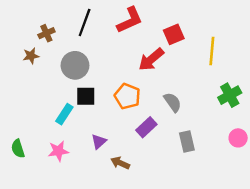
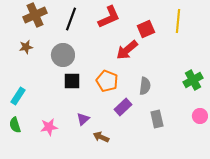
brown cross: (46, 33) -> (35, 15), moved, size x1.6
yellow line: (212, 51) -> (178, 21), moved
gray semicircle: (173, 102) -> (145, 86), turned 42
cyan rectangle: (64, 114) -> (18, 96), moved

